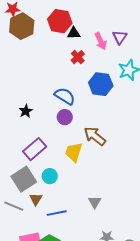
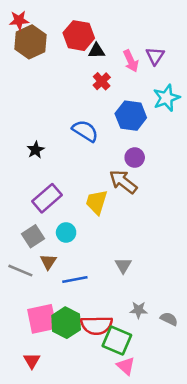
purple circle: (65, 117) -> (135, 158), moved
gray square: (24, 179) -> (33, 236), size x0.7

